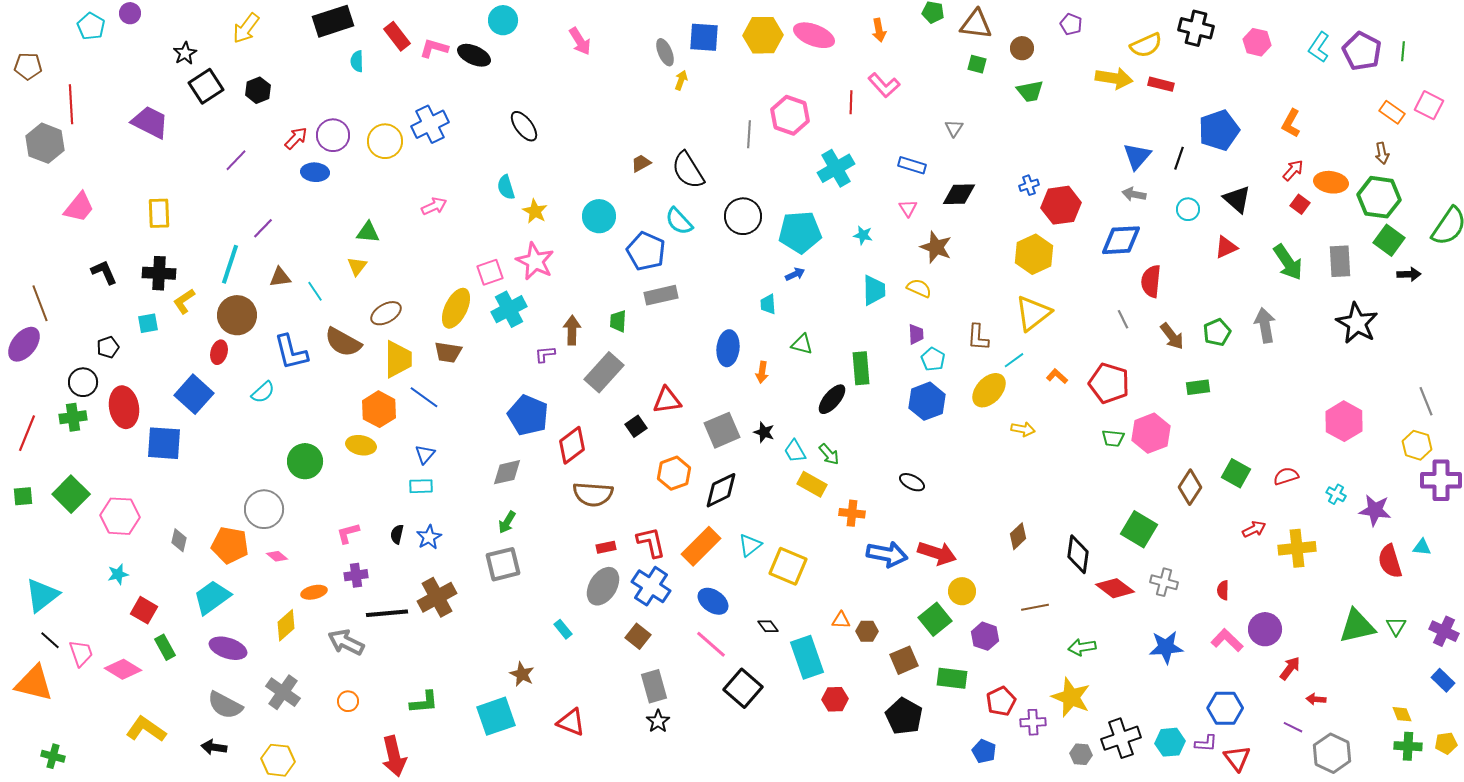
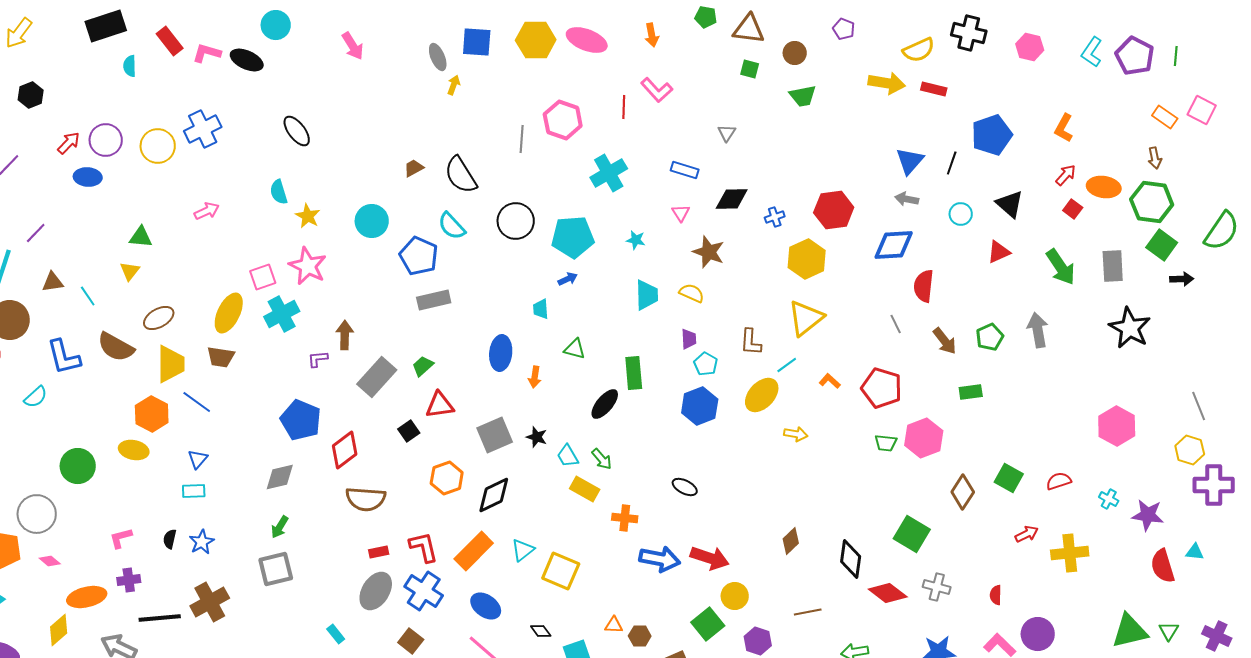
blue cross: (1029, 185) -> (775, 217), moved
green trapezoid: (618, 321) -> (423, 366), moved, turned 45
orange ellipse: (314, 592) -> (87, 597), size x1.5

